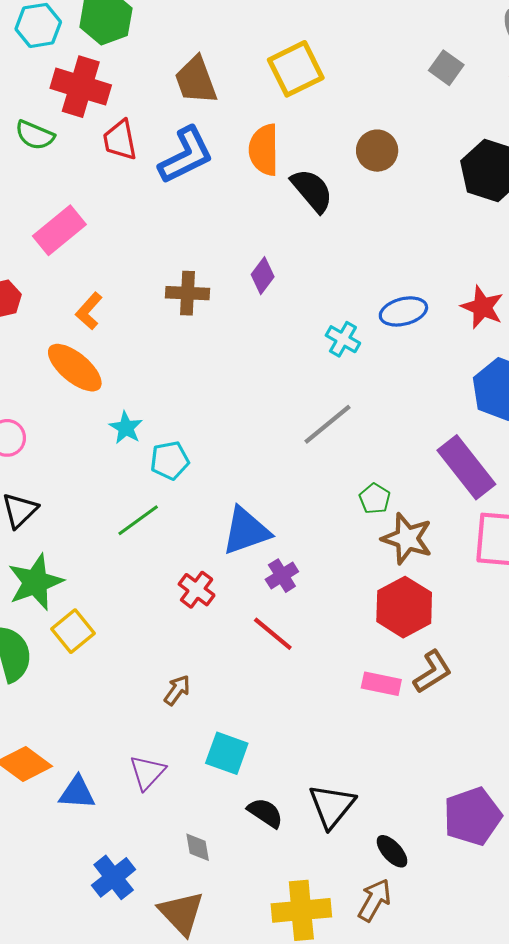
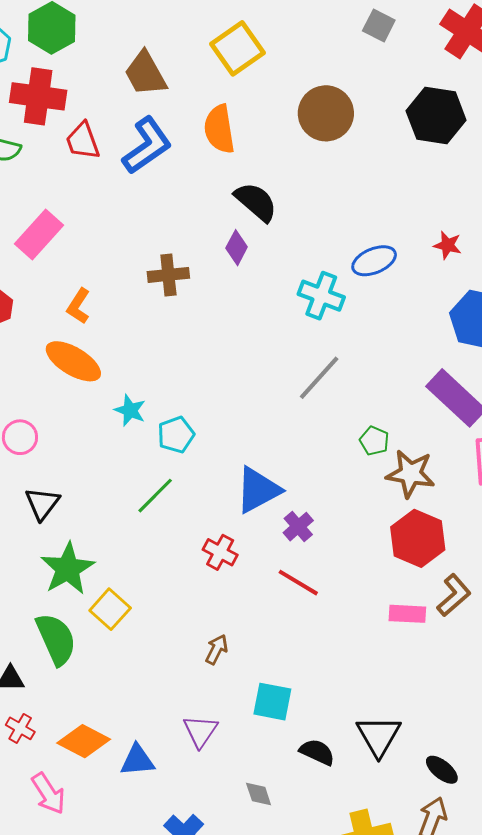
brown circle: (377, 151) -> (326, 113), size x1.4
black semicircle: (312, 190) -> (256, 202), moved
red star: (482, 307) -> (448, 245), size x0.7
cyan cross: (343, 339) -> (321, 296), size x1.4

